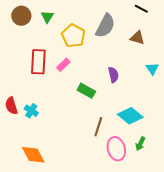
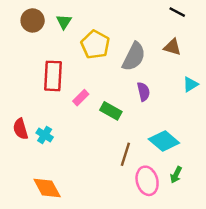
gray semicircle: (105, 26) -> (134, 57), moved
pink rectangle: (63, 65) -> (81, 98), moved
cyan triangle: (152, 69) -> (190, 84), turned 32

